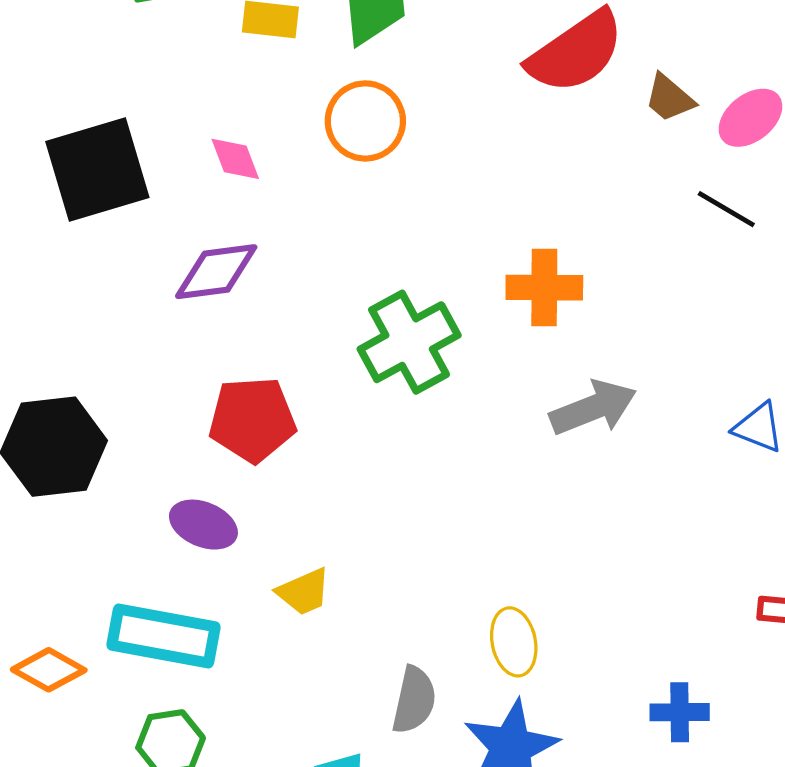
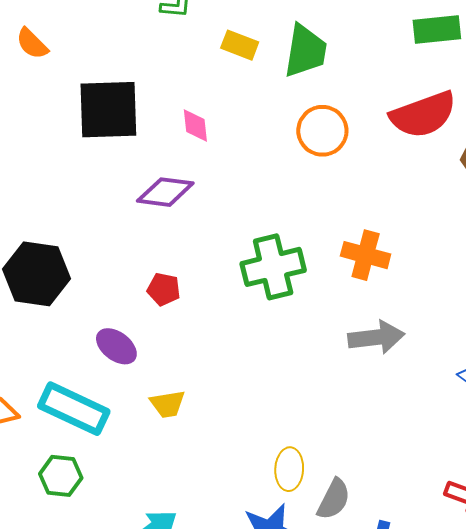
orange circle: (365, 121) -> (322, 131), moved
red pentagon: (252, 419) -> (164, 289), size x0.6
gray semicircle: (414, 700) -> (334, 499), moved

